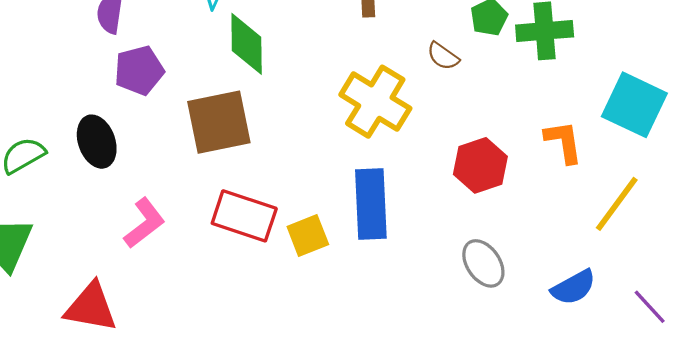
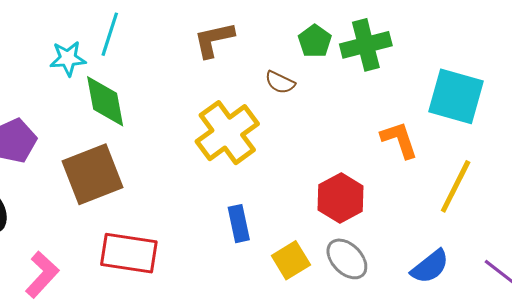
yellow cross: (375, 102) -> (227, 133), turned 32
red hexagon: (480, 165) -> (341, 198), moved
blue rectangle: (371, 204) -> (239, 224), size x0.6
yellow square: (308, 235) -> (291, 260), moved

